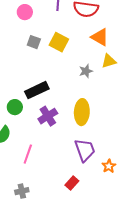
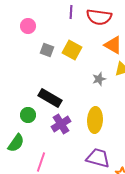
pink circle: (25, 12) -> (28, 26), moved
black rectangle: (37, 90) -> (50, 98), turned 55
purple trapezoid: (85, 150) -> (98, 158), turned -55

